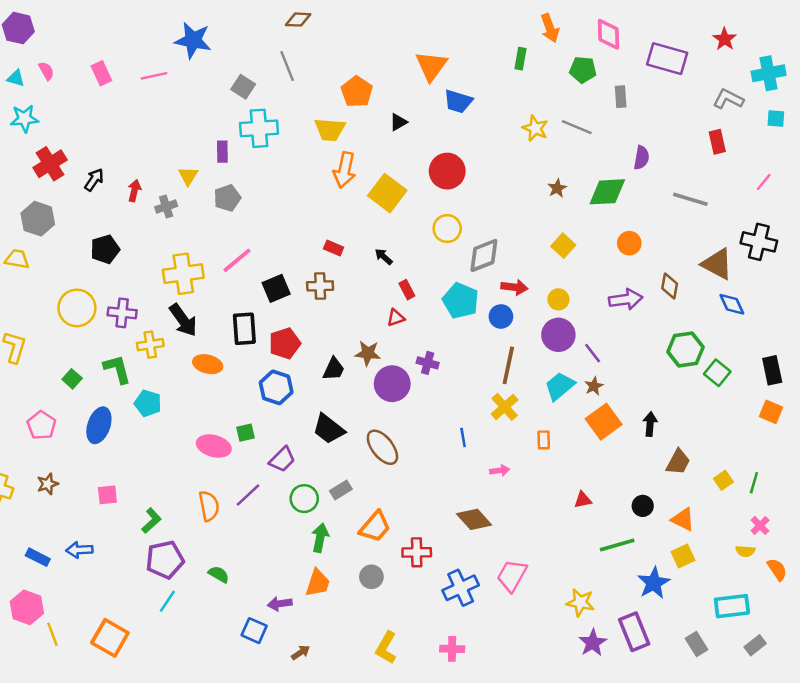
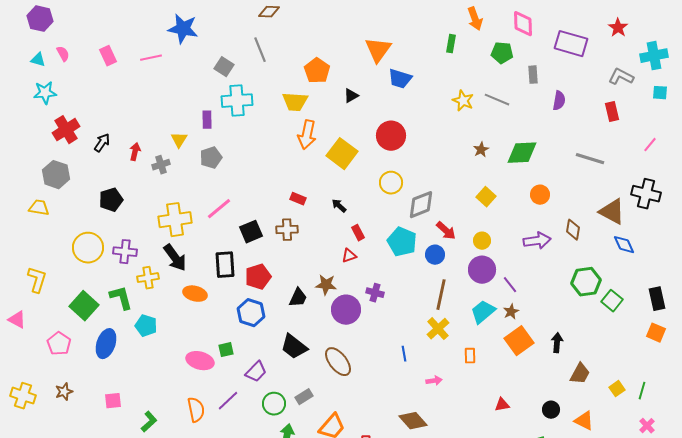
purple semicircle: (641, 158) -> (559, 101), moved
red arrow: (514, 287) -> (446, 231), turned 35
green square: (72, 379) -> (84, 306), size x1.8

